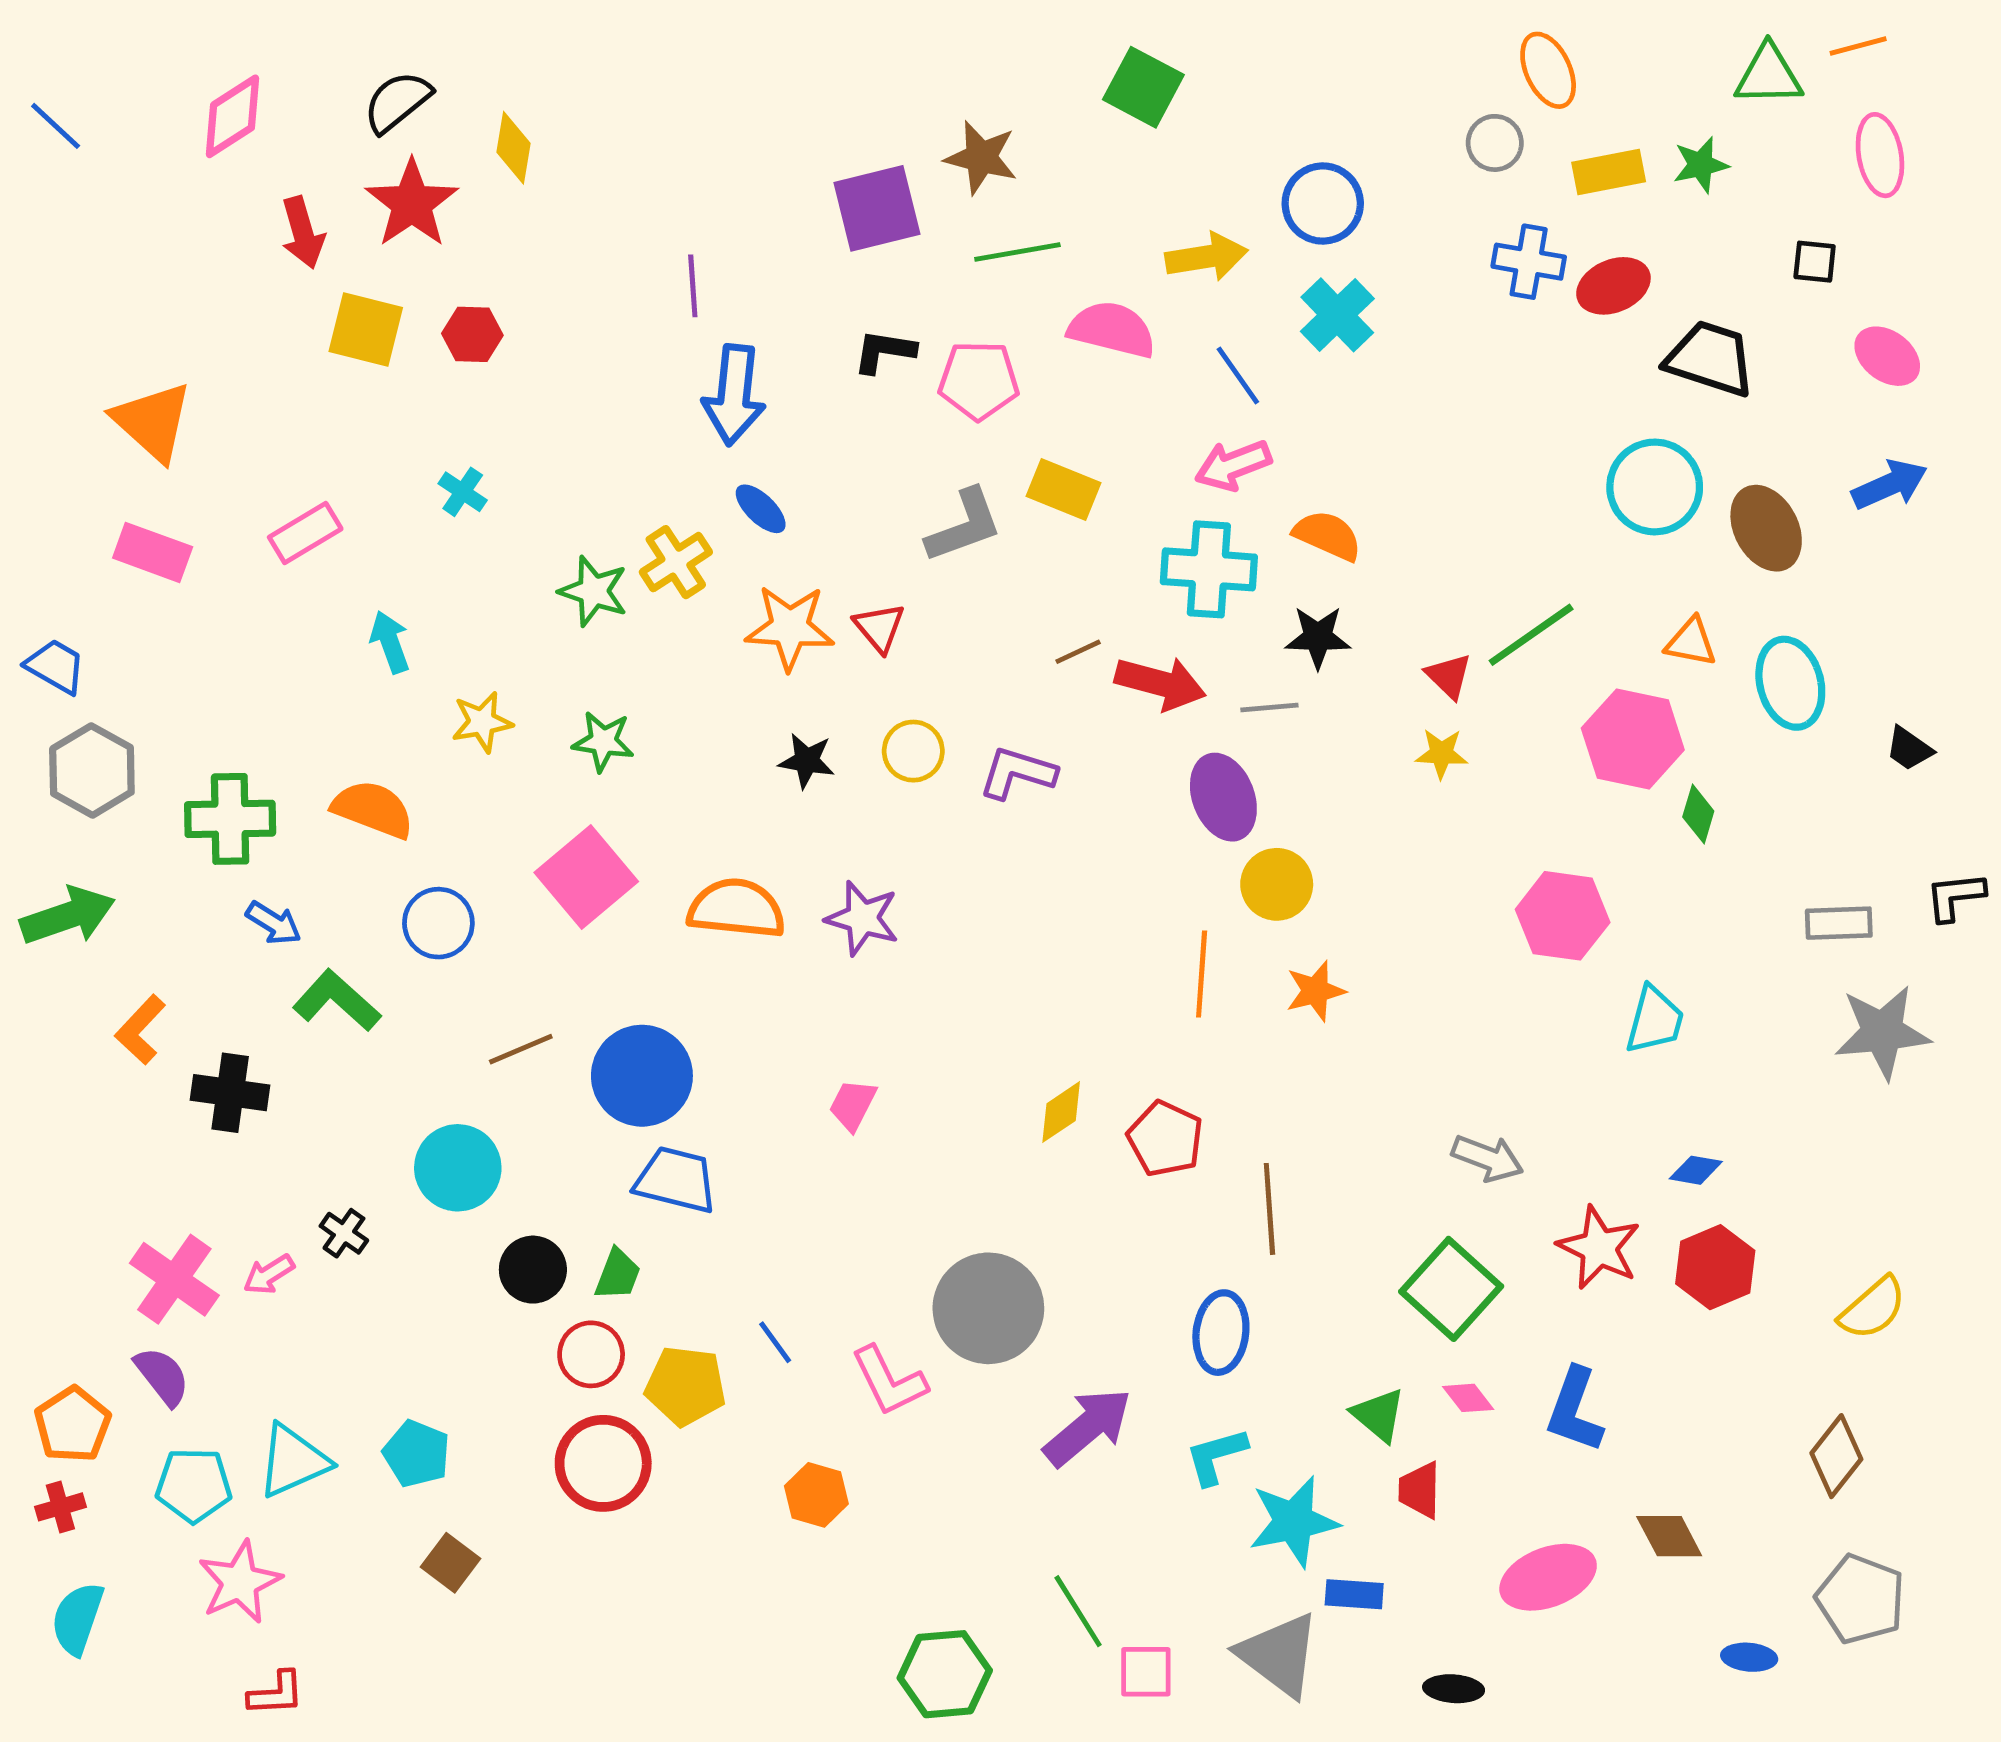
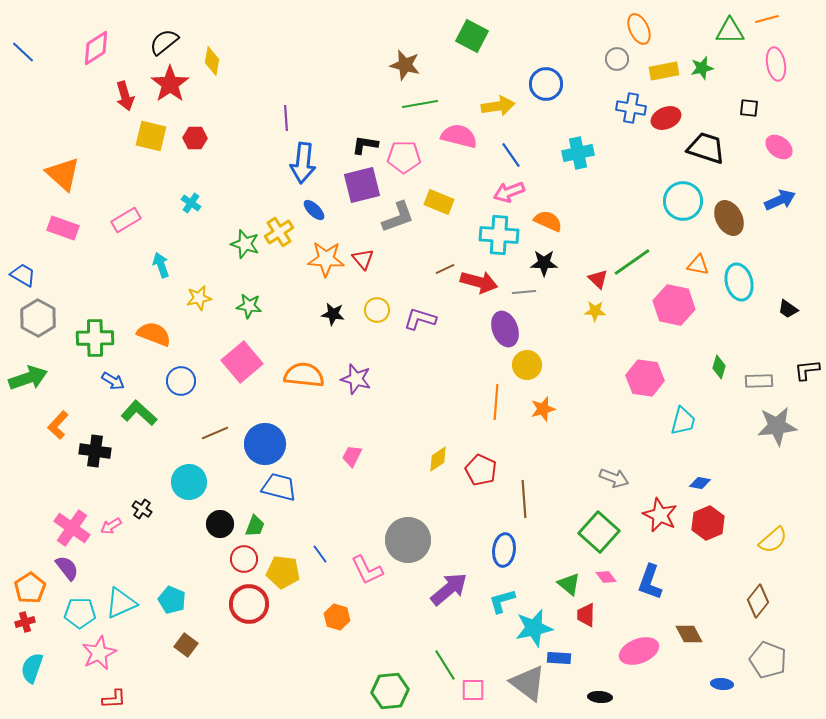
purple square: (877, 208) -> (362, 185), moved
cyan cross: (1337, 315) -> (578, 153), moved, turned 32
green diamond: (1698, 814) -> (719, 367), moved

